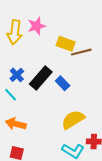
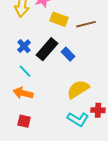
yellow rectangle: (66, 44) -> (59, 19), moved
cyan line: (11, 95) -> (25, 71), moved

